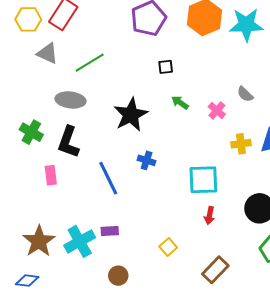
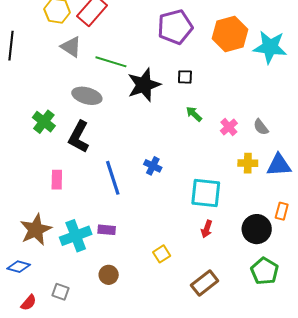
green line: (90, 63) -> (111, 62), turned 40
gray semicircle: (245, 94) -> (261, 127), moved
black star: (131, 115) -> (144, 85), moved
pink rectangle: (51, 175) -> (57, 180), moved

